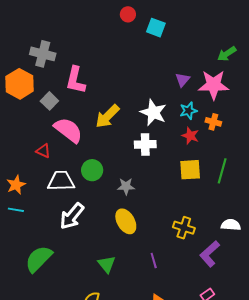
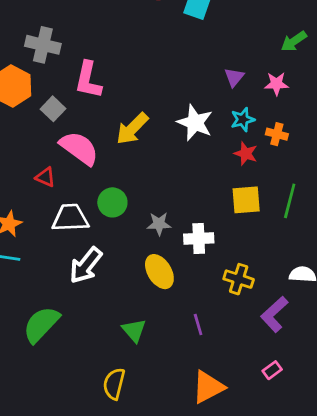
pink star: (214, 85) -> (276, 84), size x0.6
white cross: (145, 144) -> (199, 239), moved

